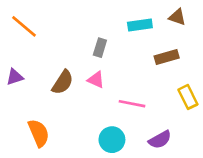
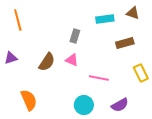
orange line: (24, 26) -> (18, 20), turned 35

